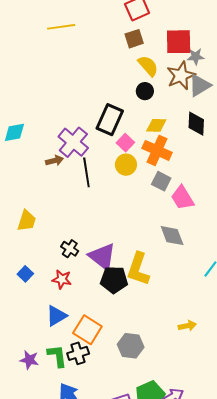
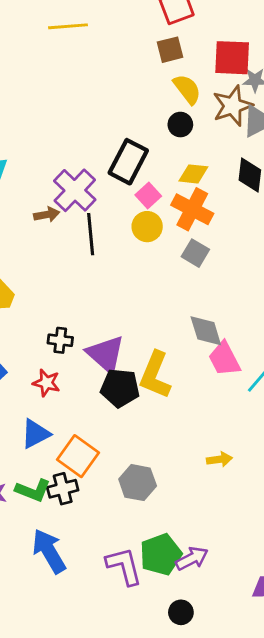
pink trapezoid: (182, 198) -> (224, 359), moved
black cross: (70, 249) -> (60, 340), turned -30
green L-shape: (57, 356) -> (33, 490), turned 115

